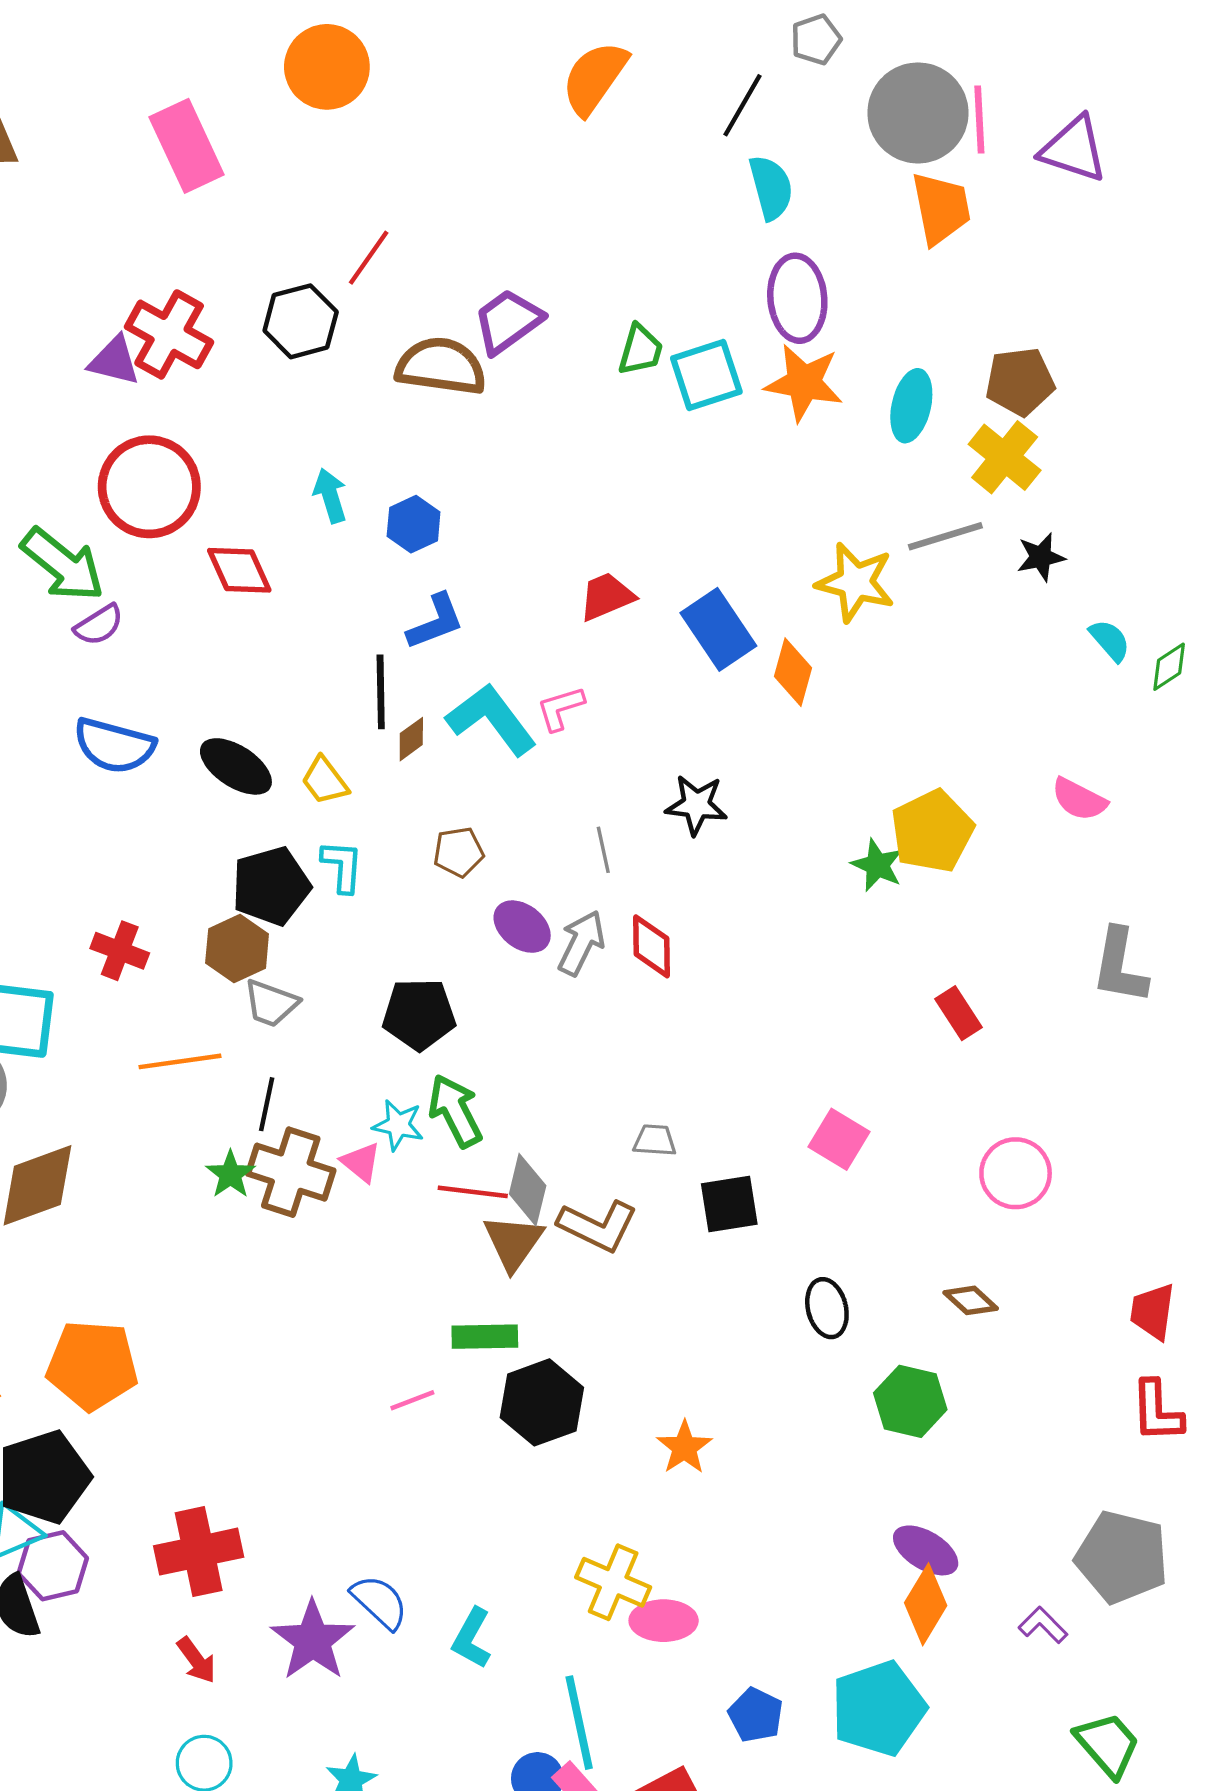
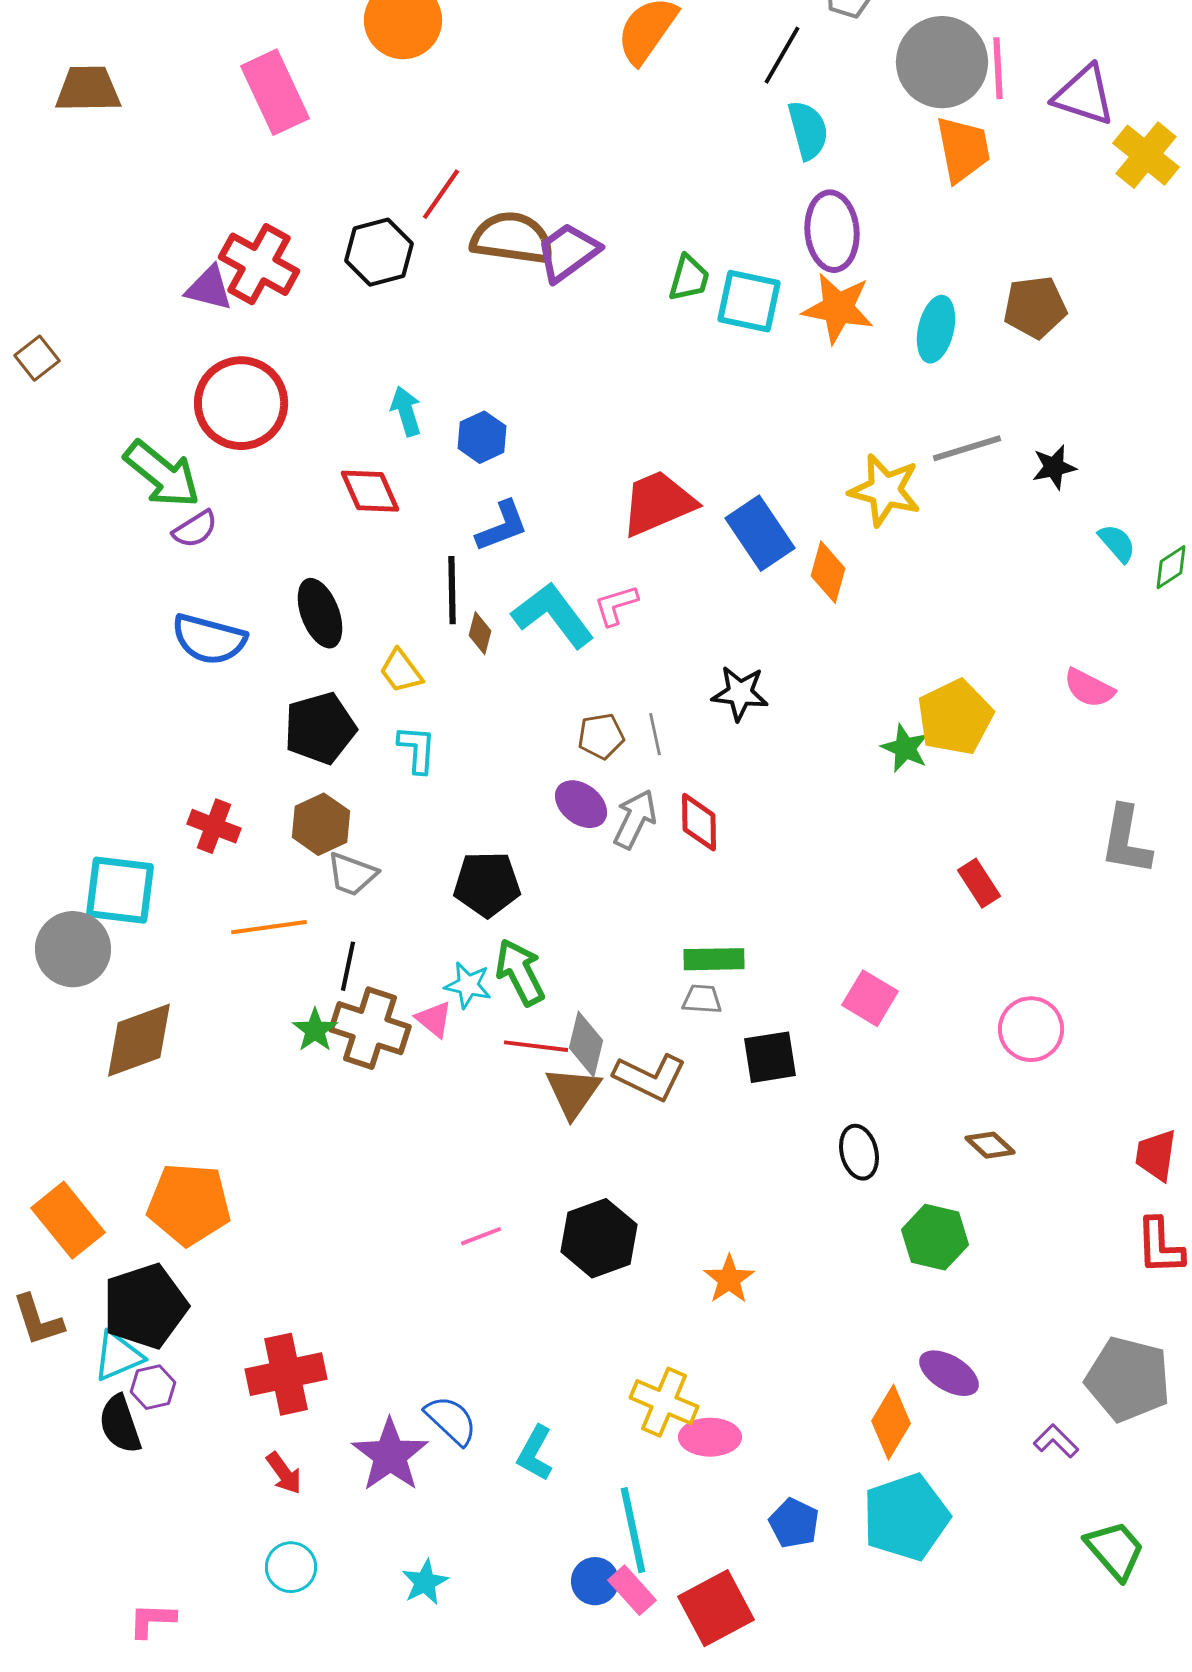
brown semicircle: (441, 366) -> (512, 238), moved
cyan square: (706, 375) -> (749, 301), turned 30
yellow cross: (1005, 457) -> (1146, 155), moved
red diamond: (239, 570) -> (370, 491), moved
red trapezoid: (607, 596) -> (658, 503), size x1.5
brown diamond: (411, 739) -> (480, 633), turned -39
black ellipse: (236, 766) -> (320, 613), moved, turned 36
brown pentagon: (459, 852) -> (601, 736), moved
black pentagon: (271, 886) -> (320, 728), moved
green rectangle: (485, 1337) -> (714, 959), moved
purple hexagon: (53, 1566) -> (153, 1387), size x0.7
orange diamond: (926, 1604) -> (891, 1422), moved

